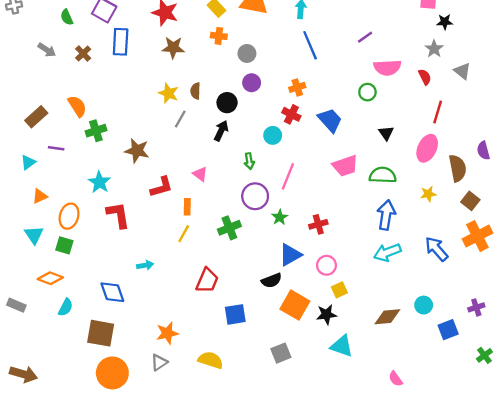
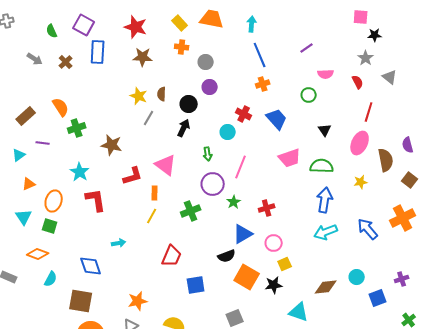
pink semicircle: (387, 68) -> (326, 74), size x0.7
orange cross: (297, 87) -> (263, 84), moved
pink triangle: (200, 174) -> (166, 165), size x1.6
brown square: (470, 201) -> (410, 180), moved
cyan triangle: (342, 346) -> (299, 312), moved

